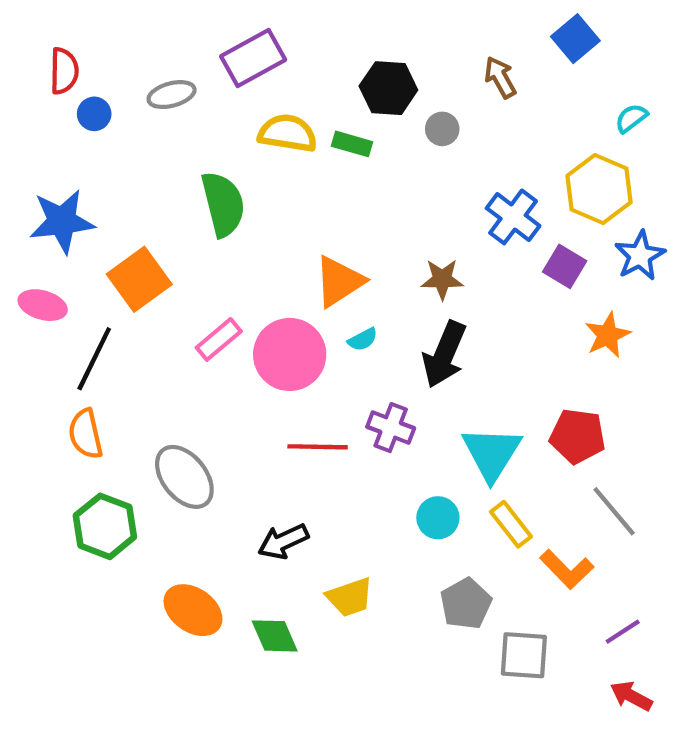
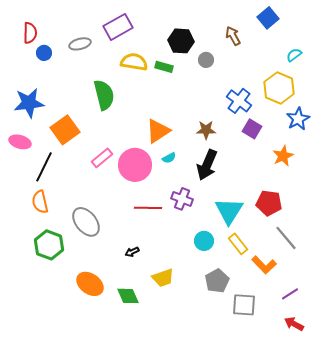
purple square: (565, 266) -> (252, 129), moved
black arrow: (283, 541) -> (132, 252), size x0.6

